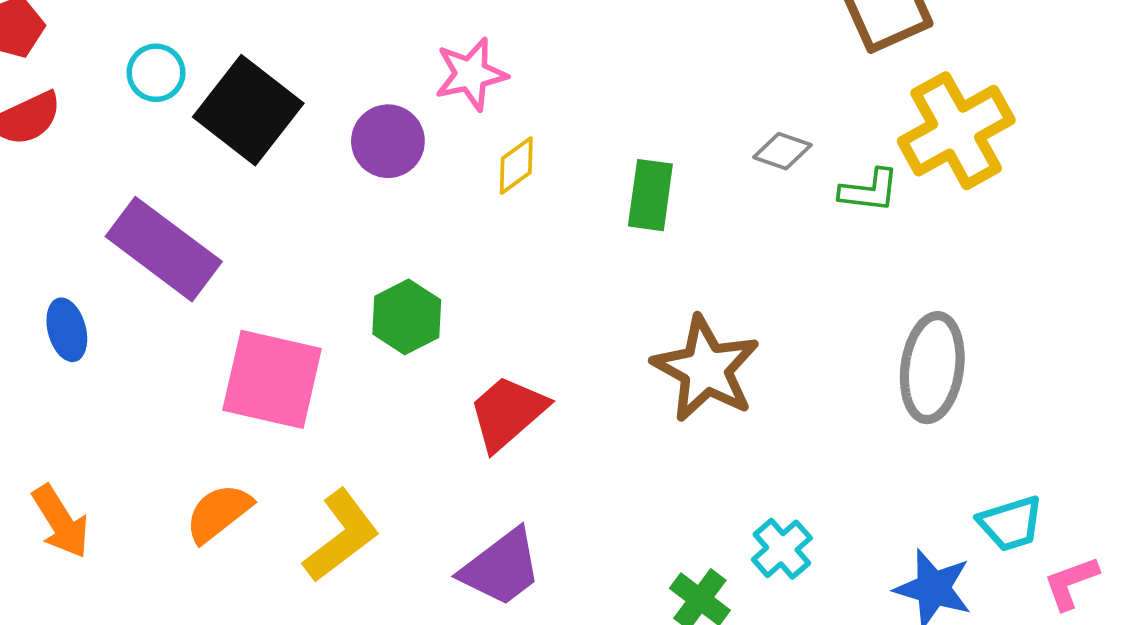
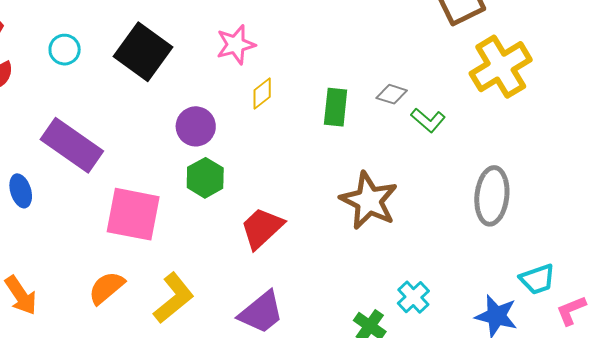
black square: (248, 110) -> (143, 52), moved
purple circle: (388, 141) -> (196, 126), moved
gray diamond: (782, 151) -> (392, 94), moved
green L-shape: (869, 191) -> (428, 120), moved, turned 36

